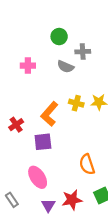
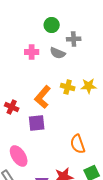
pink cross: (28, 66) -> (32, 52), moved
red cross: (16, 125) -> (12, 107), turned -32
pink ellipse: (38, 177) -> (19, 156), moved

